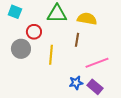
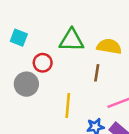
yellow line: (51, 55) -> (68, 105), moved

